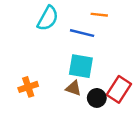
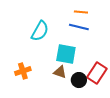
cyan semicircle: (48, 18) -> (40, 31), moved
blue line: (82, 33) -> (79, 27), moved

